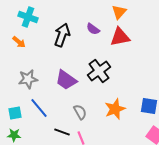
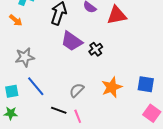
black cross: (99, 71) -> (96, 49), size x0.6
purple trapezoid: (66, 80) -> (72, 41), moved
gray semicircle: (80, 112) -> (77, 90), turned -105

